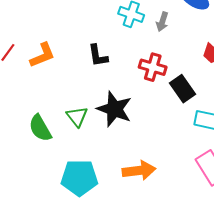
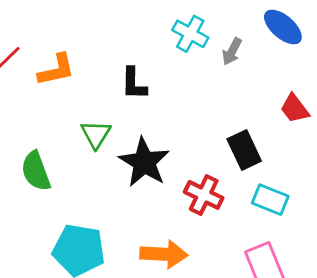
red cross: (153, 67) -> (204, 195), moved
green triangle: (77, 117) -> (96, 134), moved

